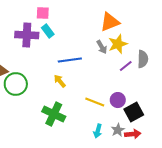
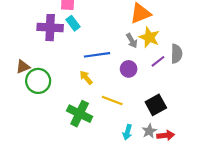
yellow star: (118, 44) -> (149, 37), turned -30
purple circle: (118, 100) -> (129, 69), moved
yellow line: (95, 102) -> (112, 101), moved
black square: (134, 112) -> (156, 105), moved

